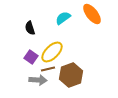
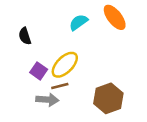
black semicircle: (30, 28) -> (25, 36), moved
brown hexagon: (71, 75) -> (108, 98), moved

